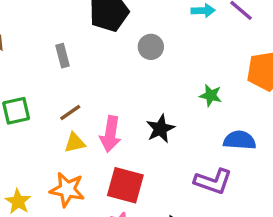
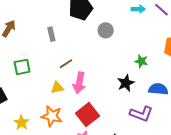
brown line: (70, 113) -> (66, 64), moved
black star: (160, 129) -> (126, 83), moved
red square: (125, 185) -> (88, 115), turned 35

